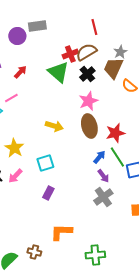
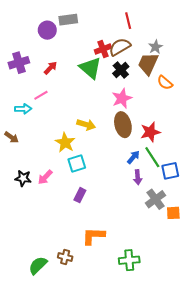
yellow star: (14, 148) -> (65, 142), moved
purple arrow: (103, 176) -> (138, 177), turned 32
gray cross: (103, 197) -> (155, 199), moved

